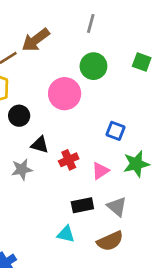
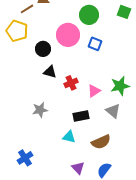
black circle: (19, 116) -> (43, 49), moved
blue square: (116, 131) -> (95, 44), moved
gray star: (22, 169) -> (40, 110), moved
gray triangle: (117, 207) -> (113, 111), moved

